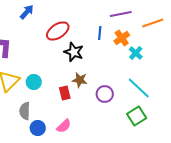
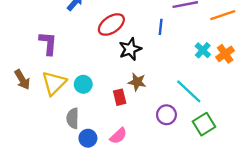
orange cross: (122, 38) -> (225, 54), moved
black star: (74, 52) -> (130, 49), turned 30
cyan line: (139, 88) -> (189, 91), moved
purple circle: (105, 94) -> (166, 115), moved

